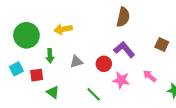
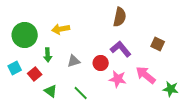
red square: (37, 75) -> (35, 74), turned -32
pink arrow: (150, 76) -> (146, 75), size x1.5
green line: (94, 94) -> (81, 93), moved

